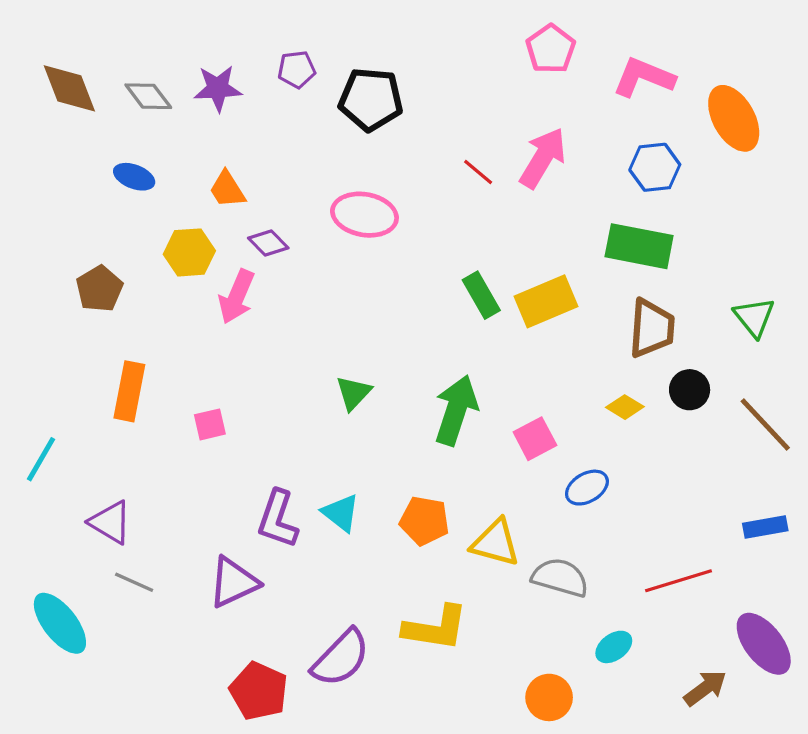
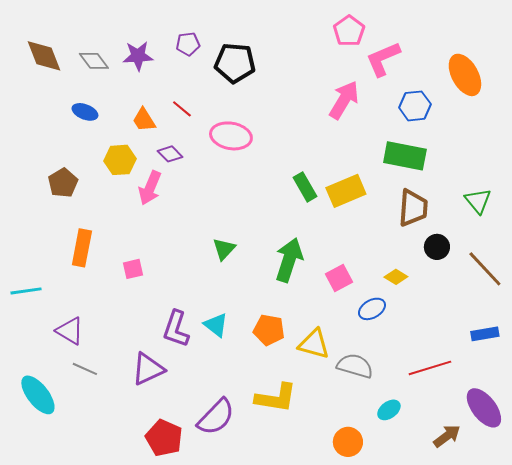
pink L-shape: (644, 77) -> (383, 59), moved, turned -45
red line: (478, 172) -> (182, 109), moved
yellow diamond: (625, 407) -> (396, 277), moved
cyan line: (41, 459) -> (26, 291), turned 52

